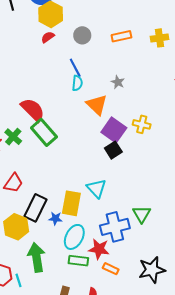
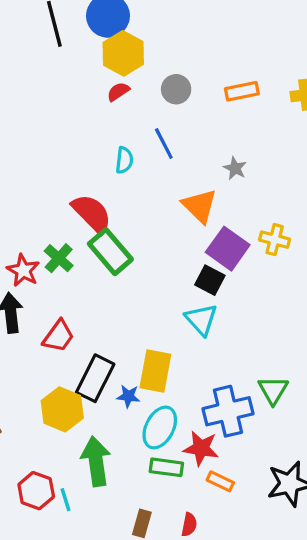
cyan semicircle: (77, 83) -> (124, 160), moved
black square: (113, 150) -> (210, 280), moved, turned -30
cyan triangle: (96, 188) -> (201, 320), moved

